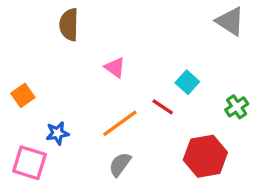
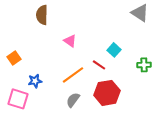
green cross: (237, 107) -> (144, 65), turned 32
red hexagon: (205, 156) -> (107, 93), moved

